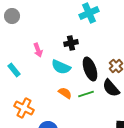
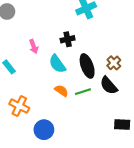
cyan semicircle: (61, 67) -> (57, 64), turned 30

